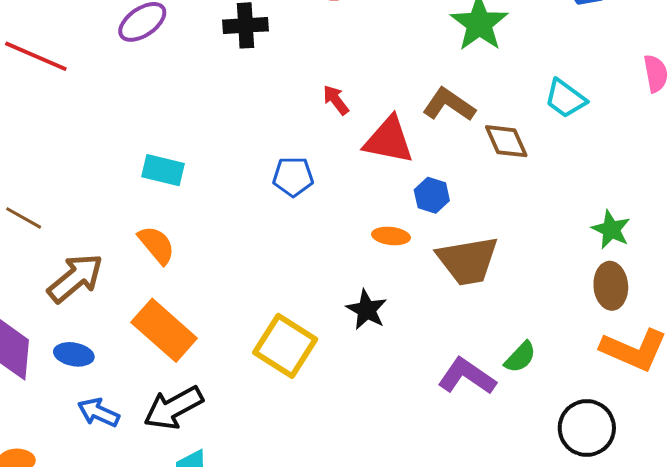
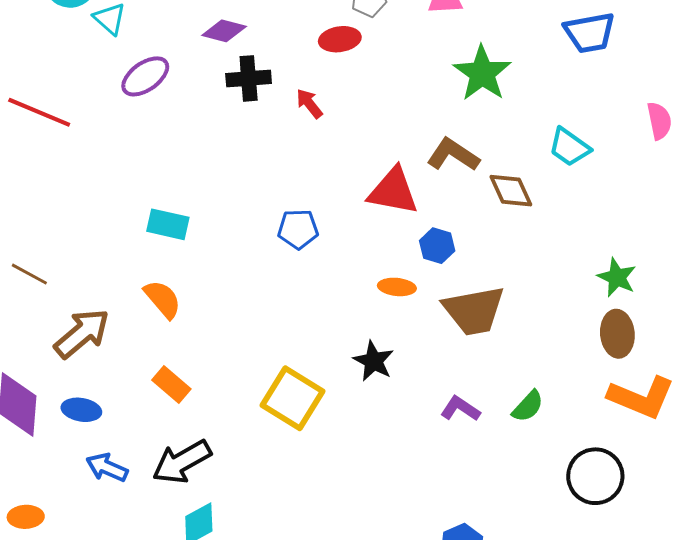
red arrow: (336, 100) -> (309, 104), moved
orange rectangle: (164, 330) -> (171, 384), size x0.6
purple L-shape: (467, 376) -> (460, 409), moved, size x0.7

